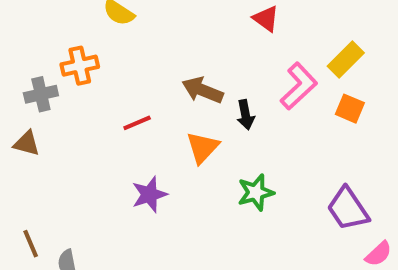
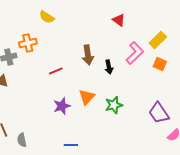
brown arrow: (203, 90) -> (88, 55), turned -120
orange triangle: (203, 147) -> (87, 97), moved

